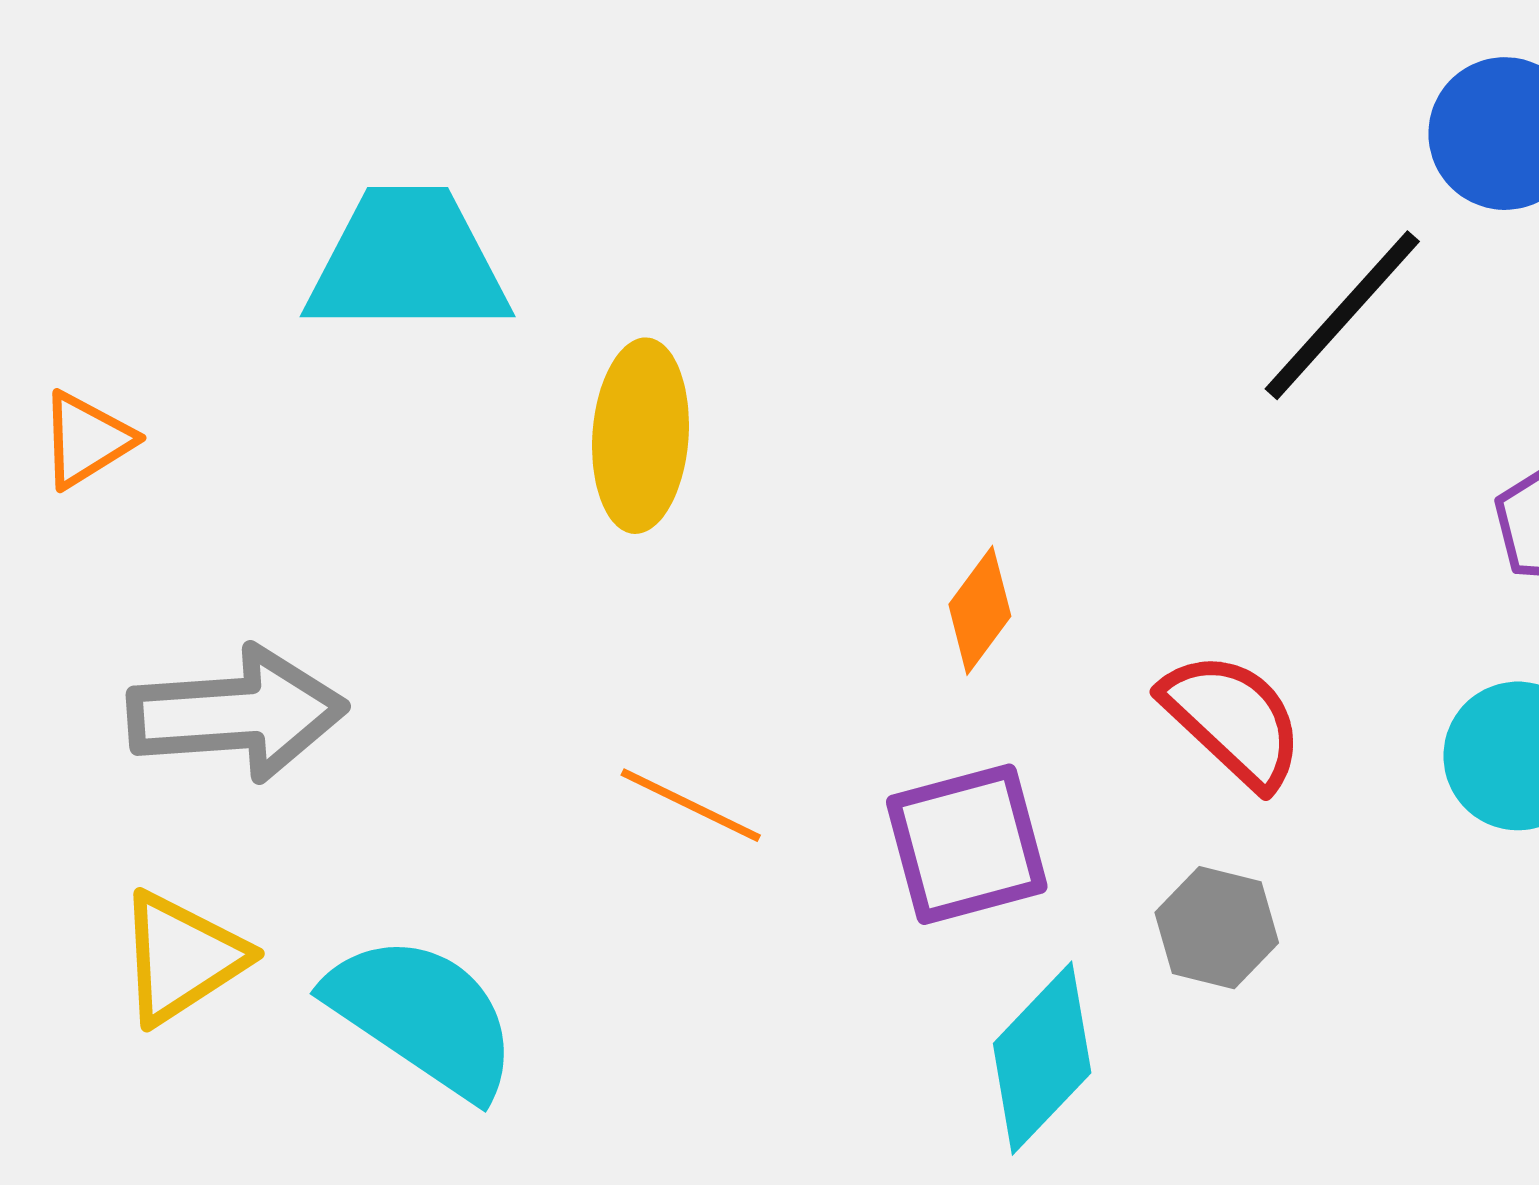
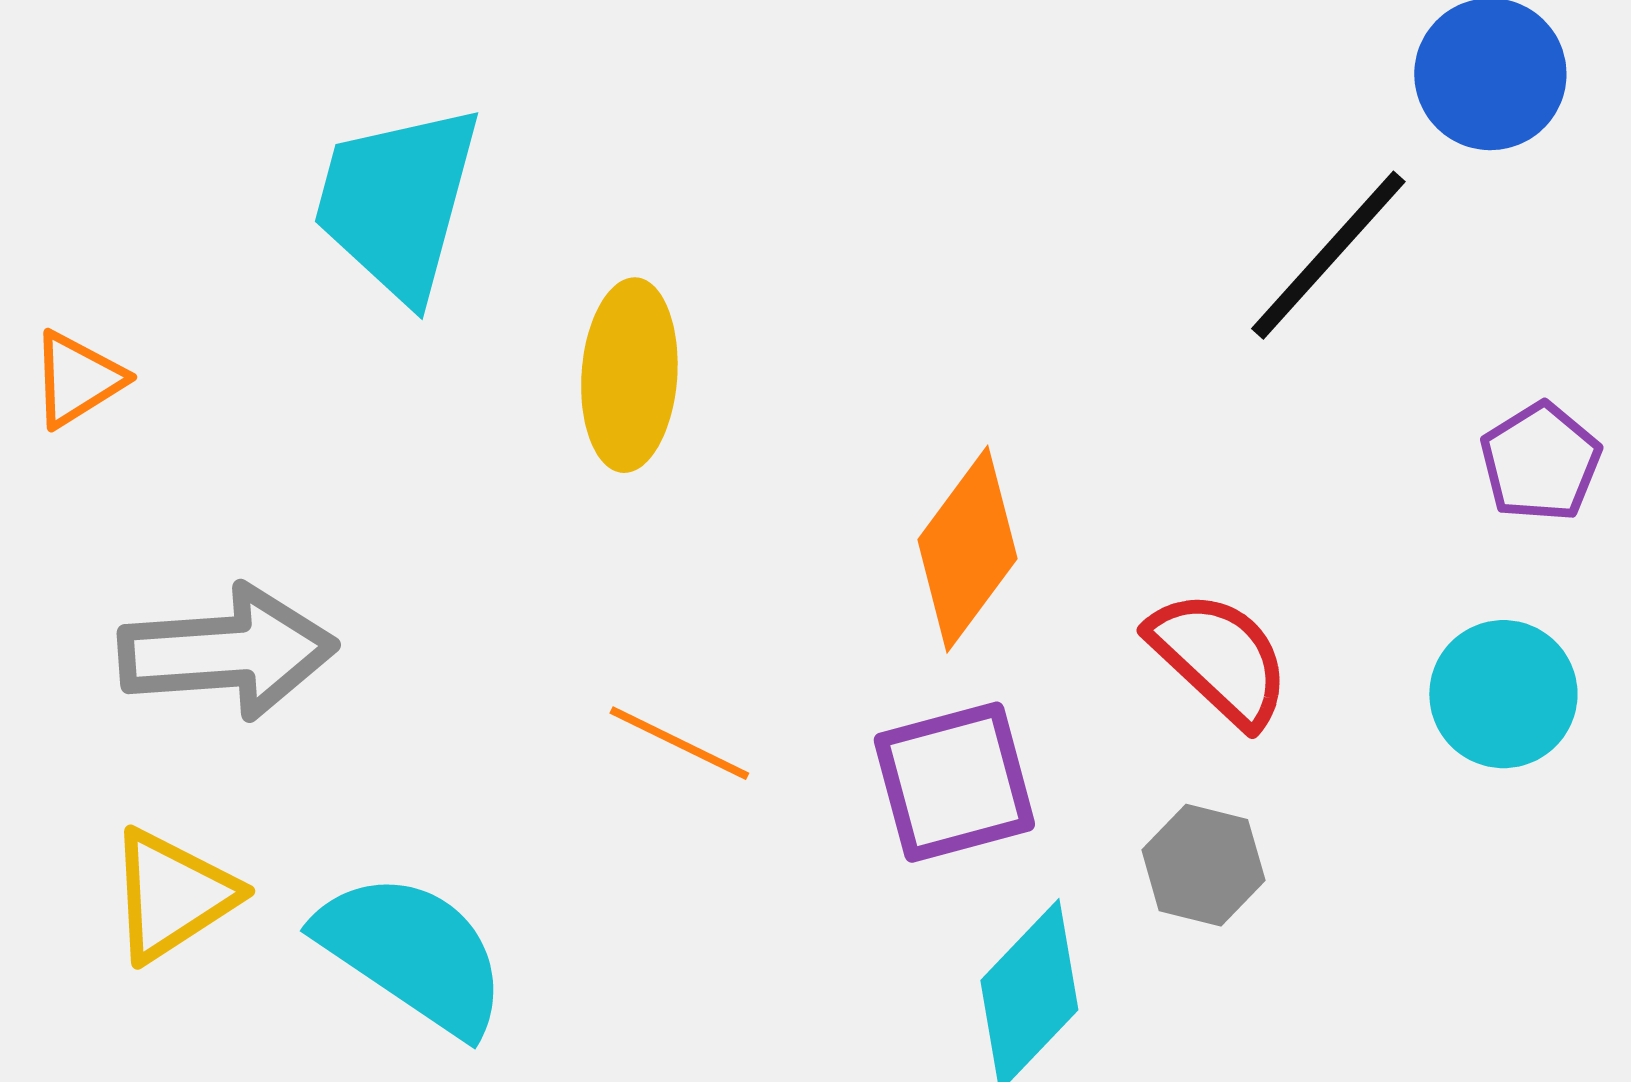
cyan trapezoid: (408, 262) -> (397, 202), turned -75
orange diamond: (980, 610) -> (967, 549), size x1.6

